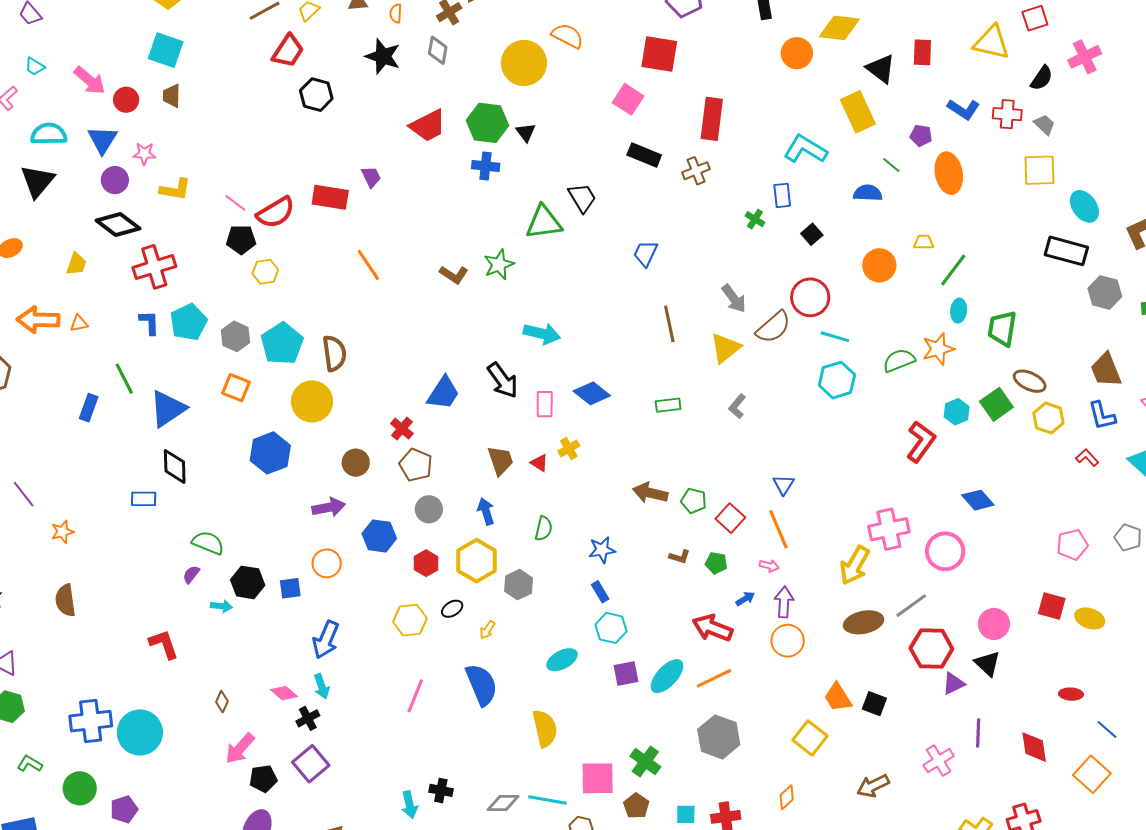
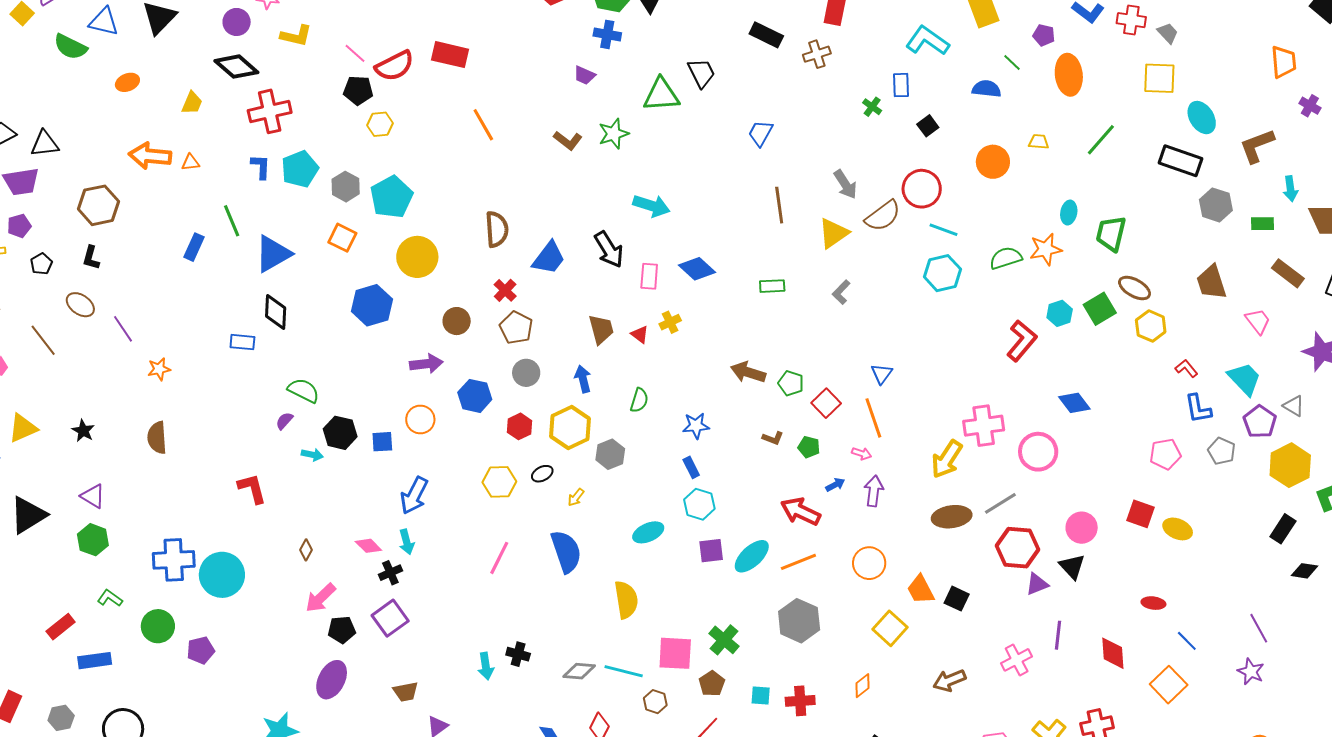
purple trapezoid: (371, 177) -> (584, 75), moved, turned 135
green line: (953, 270) -> (1101, 140), moved
brown semicircle: (334, 353) -> (497, 229), moved
blue L-shape: (1102, 416) -> (1198, 409), moved
orange circle: (788, 641) -> (869, 563), moved

